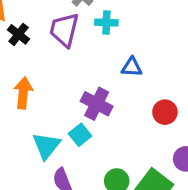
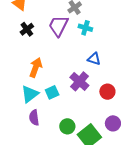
black cross: (19, 34) -> (27, 29), moved
orange arrow: (23, 93) -> (36, 67), moved
purple cross: (97, 104) -> (79, 81), moved

